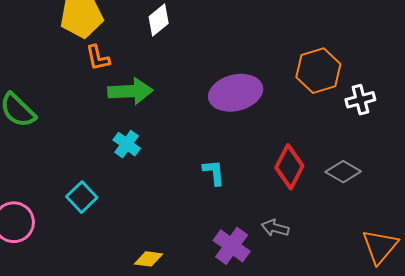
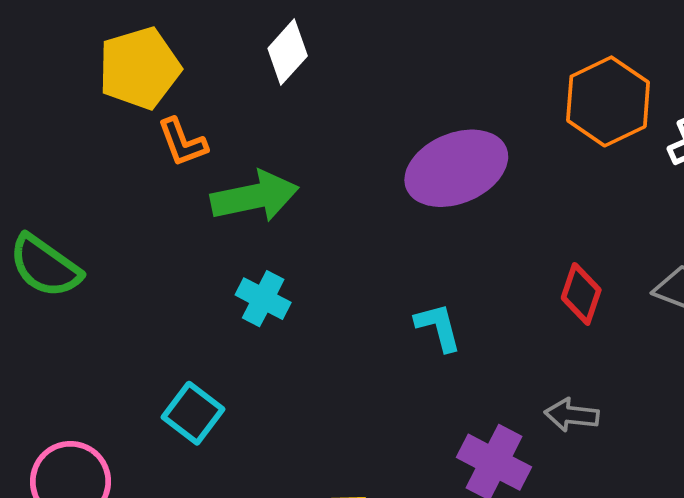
red diamond: (289, 167) -> (581, 294), size x0.7

